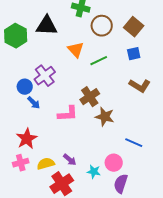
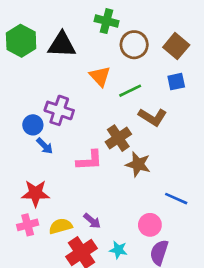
green hexagon: (16, 36) -> (21, 41), moved
purple cross: (45, 76) -> (59, 110), turned -35
brown L-shape: (140, 86) -> (153, 117), moved
red star: (27, 139) -> (36, 193), turned 30
cyan star: (94, 172) -> (118, 250), moved

